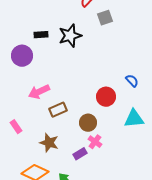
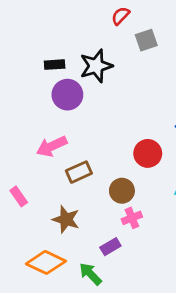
purple circle: (22, 56) -> (67, 95), moved
pink cross: (95, 142) -> (132, 218), turned 32
purple rectangle: (80, 154) -> (110, 247), moved

